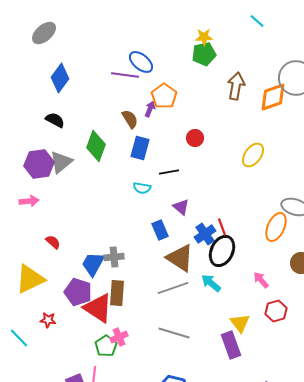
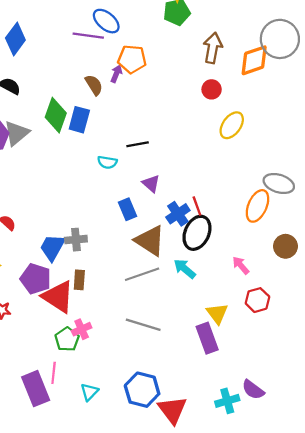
orange pentagon: (164, 96) -> (132, 59), turned -30
red circle: (195, 138) -> (212, 89), moved
blue rectangle: (140, 148) -> (79, 120), moved
brown rectangle: (117, 293) -> (79, 280), size x0.7

